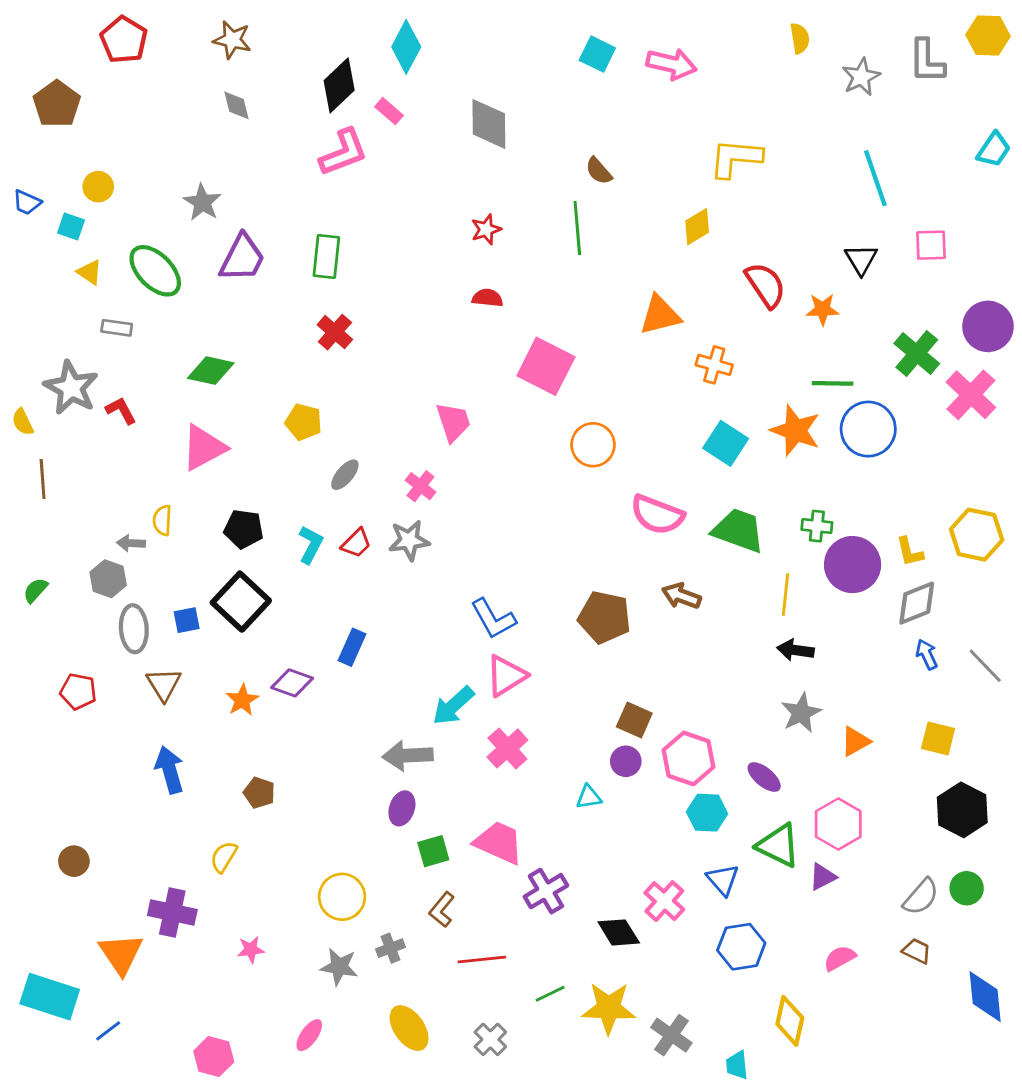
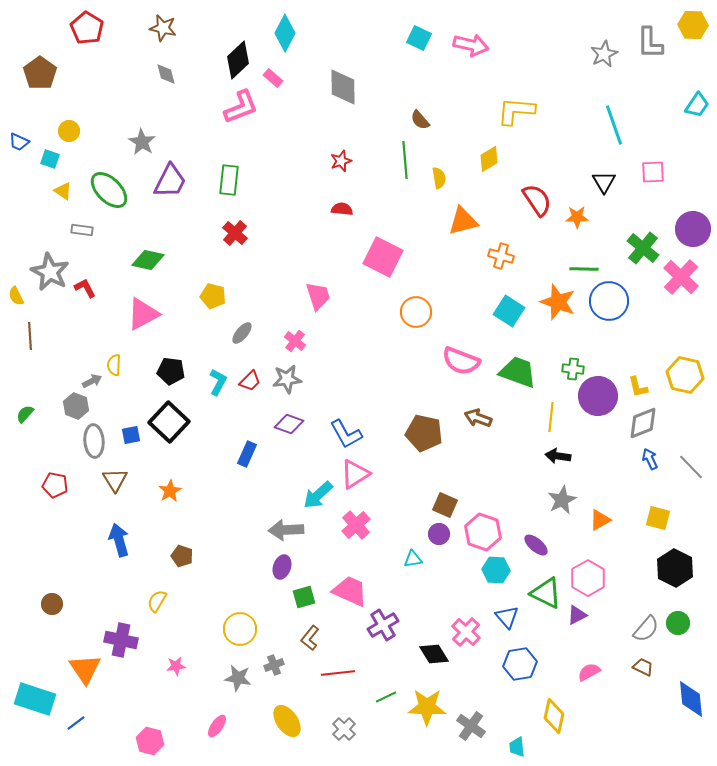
yellow semicircle: (800, 38) -> (439, 178), moved
gray arrow: (131, 543) -> (92, 381), turned 150
purple diamond: (292, 683) -> (289, 424), moved

